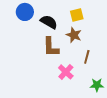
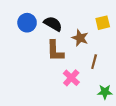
blue circle: (25, 12) -> (27, 23), moved
yellow square: (77, 15) -> (103, 23), moved

